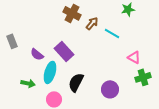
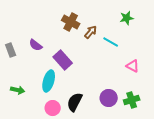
purple semicircle: (37, 54) -> (36, 45), moved
green cross: (143, 77) -> (132, 100), moved
black semicircle: (76, 82) -> (75, 102), moved
green arrow: (28, 83) -> (18, 90), moved

